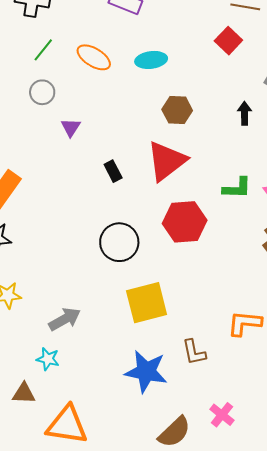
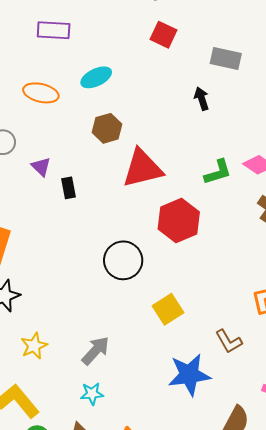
brown hexagon: (177, 110) -> (107, 128), moved
red triangle: (166, 161) -> (142, 168), turned 42
black rectangle: (113, 171) -> (69, 188), moved, turned 35
yellow square: (147, 303) -> (168, 309), size x0.7

